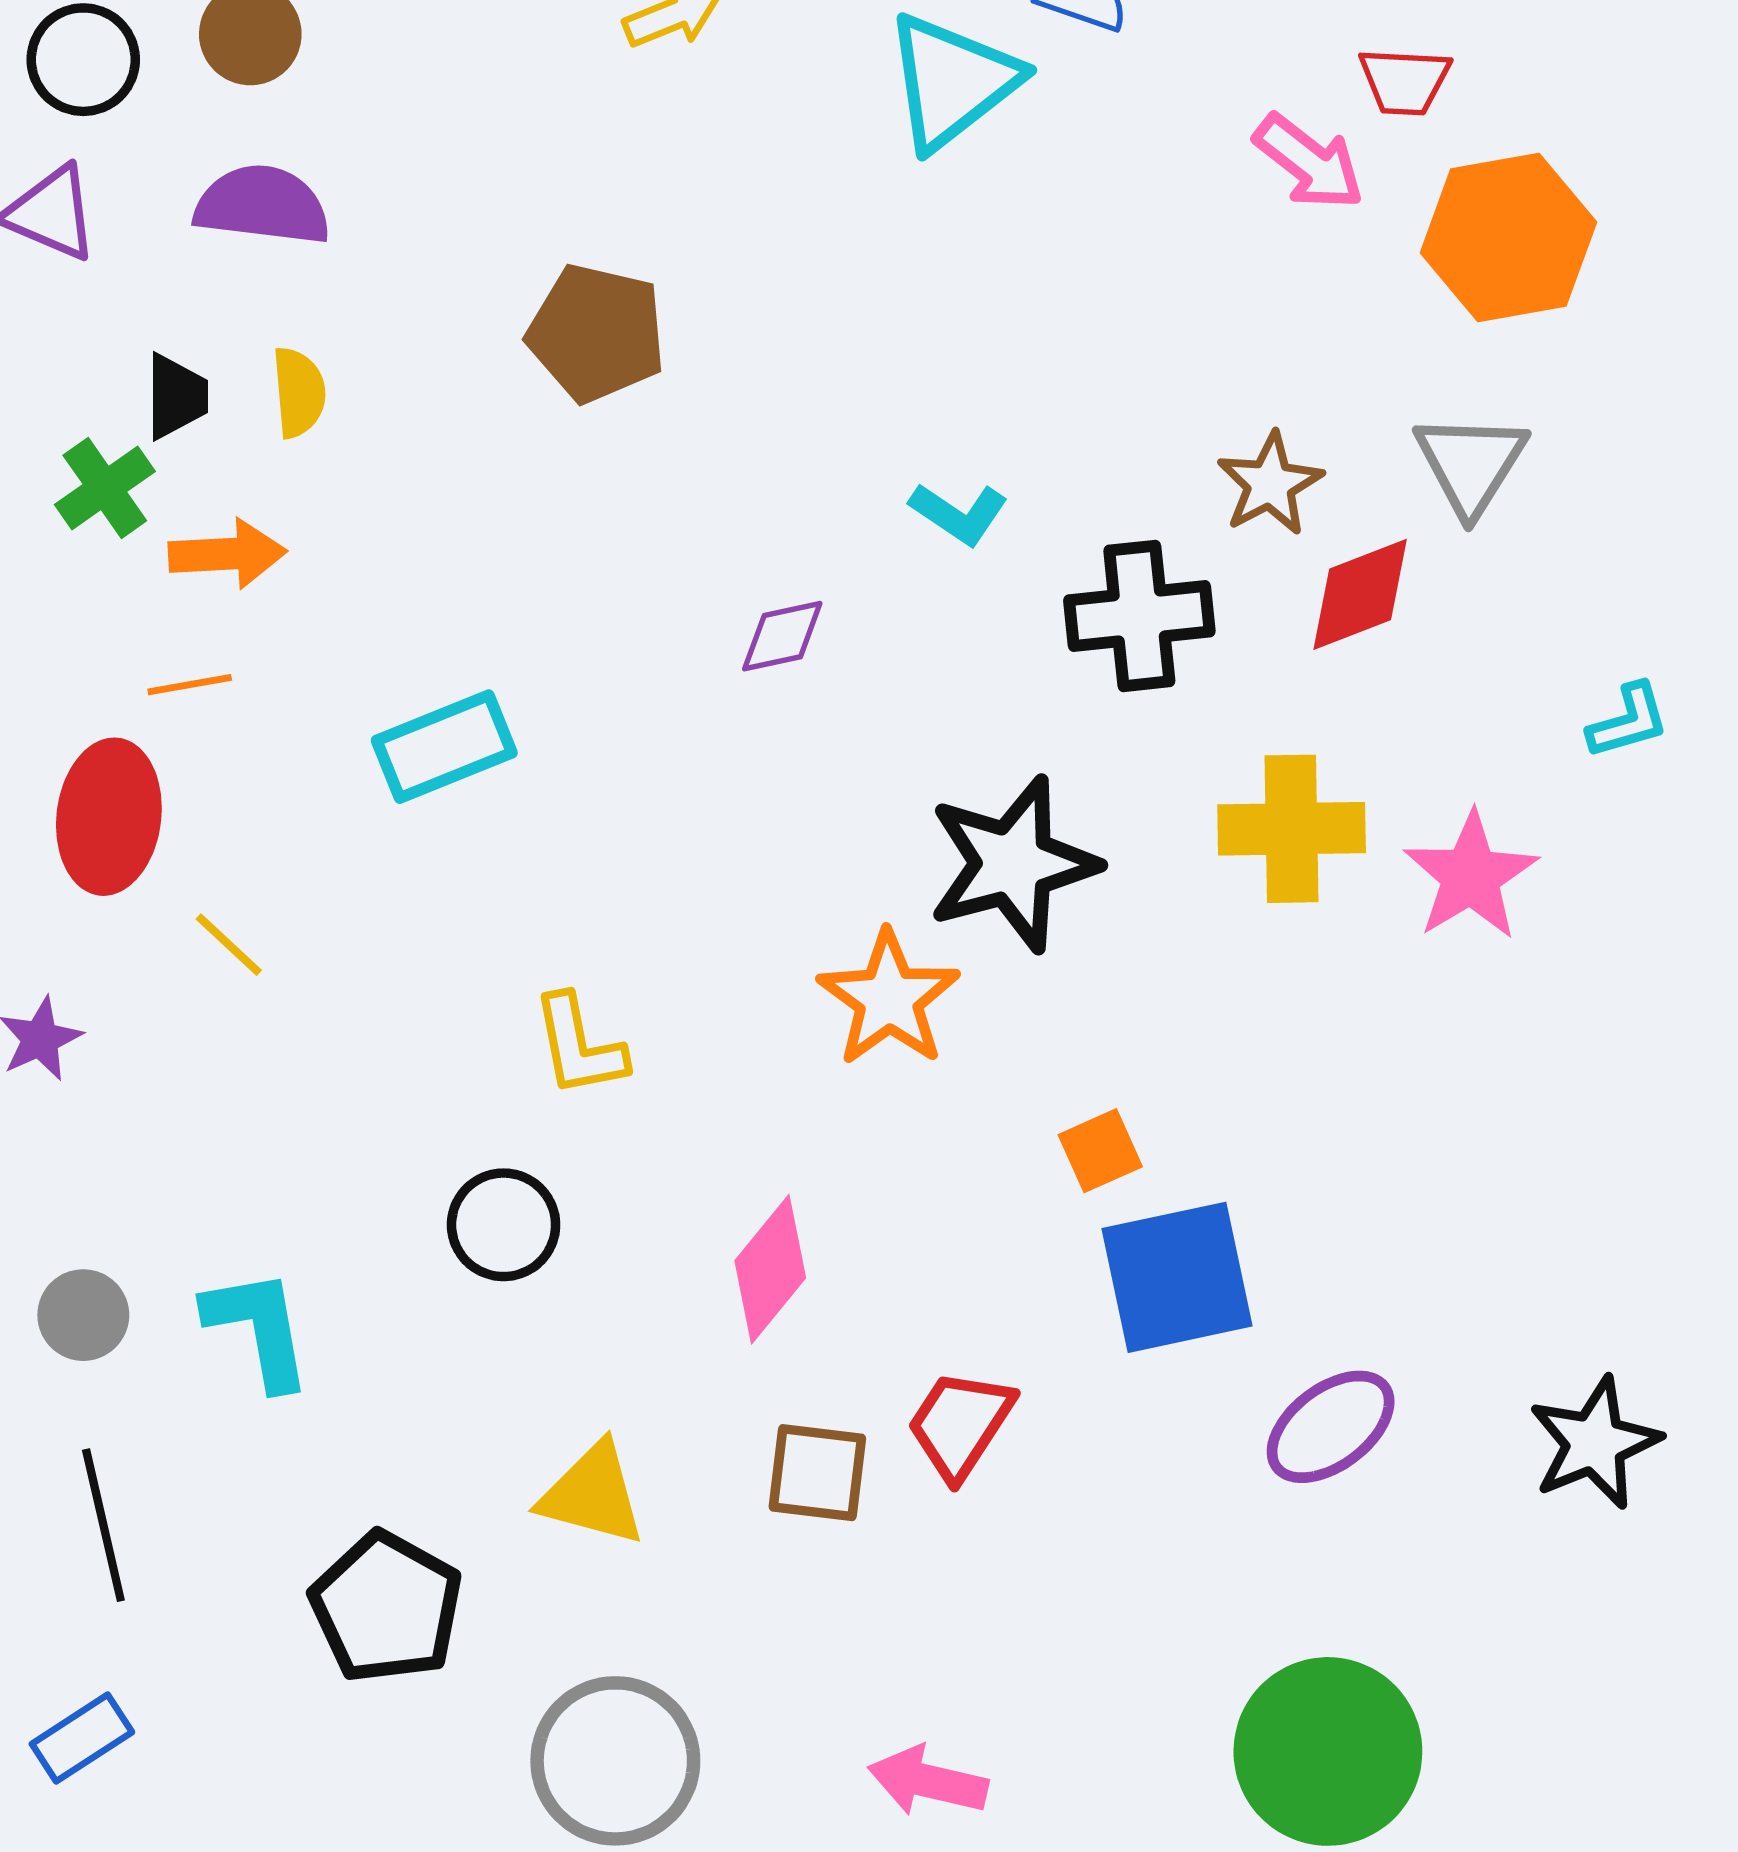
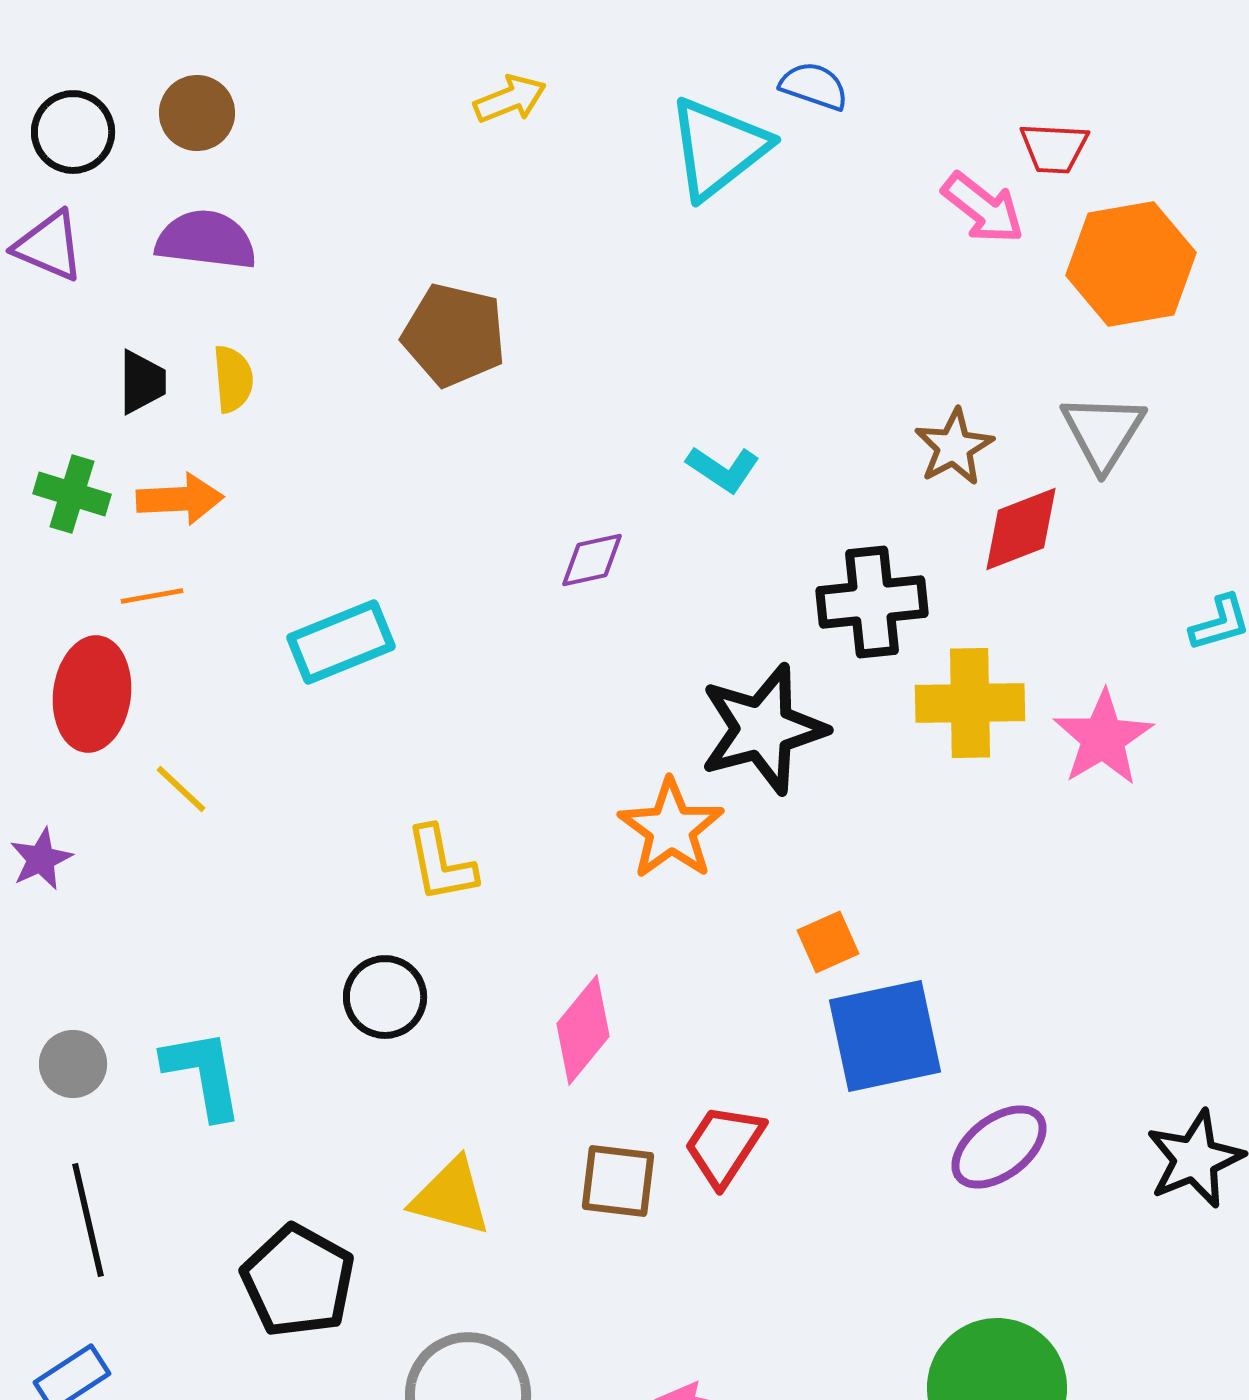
green cross: (105, 488) -> (72, 494), moved, turned -38
black cross: (1139, 616) -> (872, 602), moved

